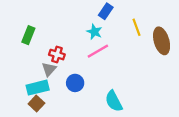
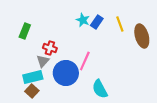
blue rectangle: (106, 11) -> (97, 22), moved
cyan star: (94, 32) -> (83, 20), moved
pink line: (98, 51) -> (85, 61), moved, turned -36
blue circle: (75, 83) -> (66, 73), size x1.6

